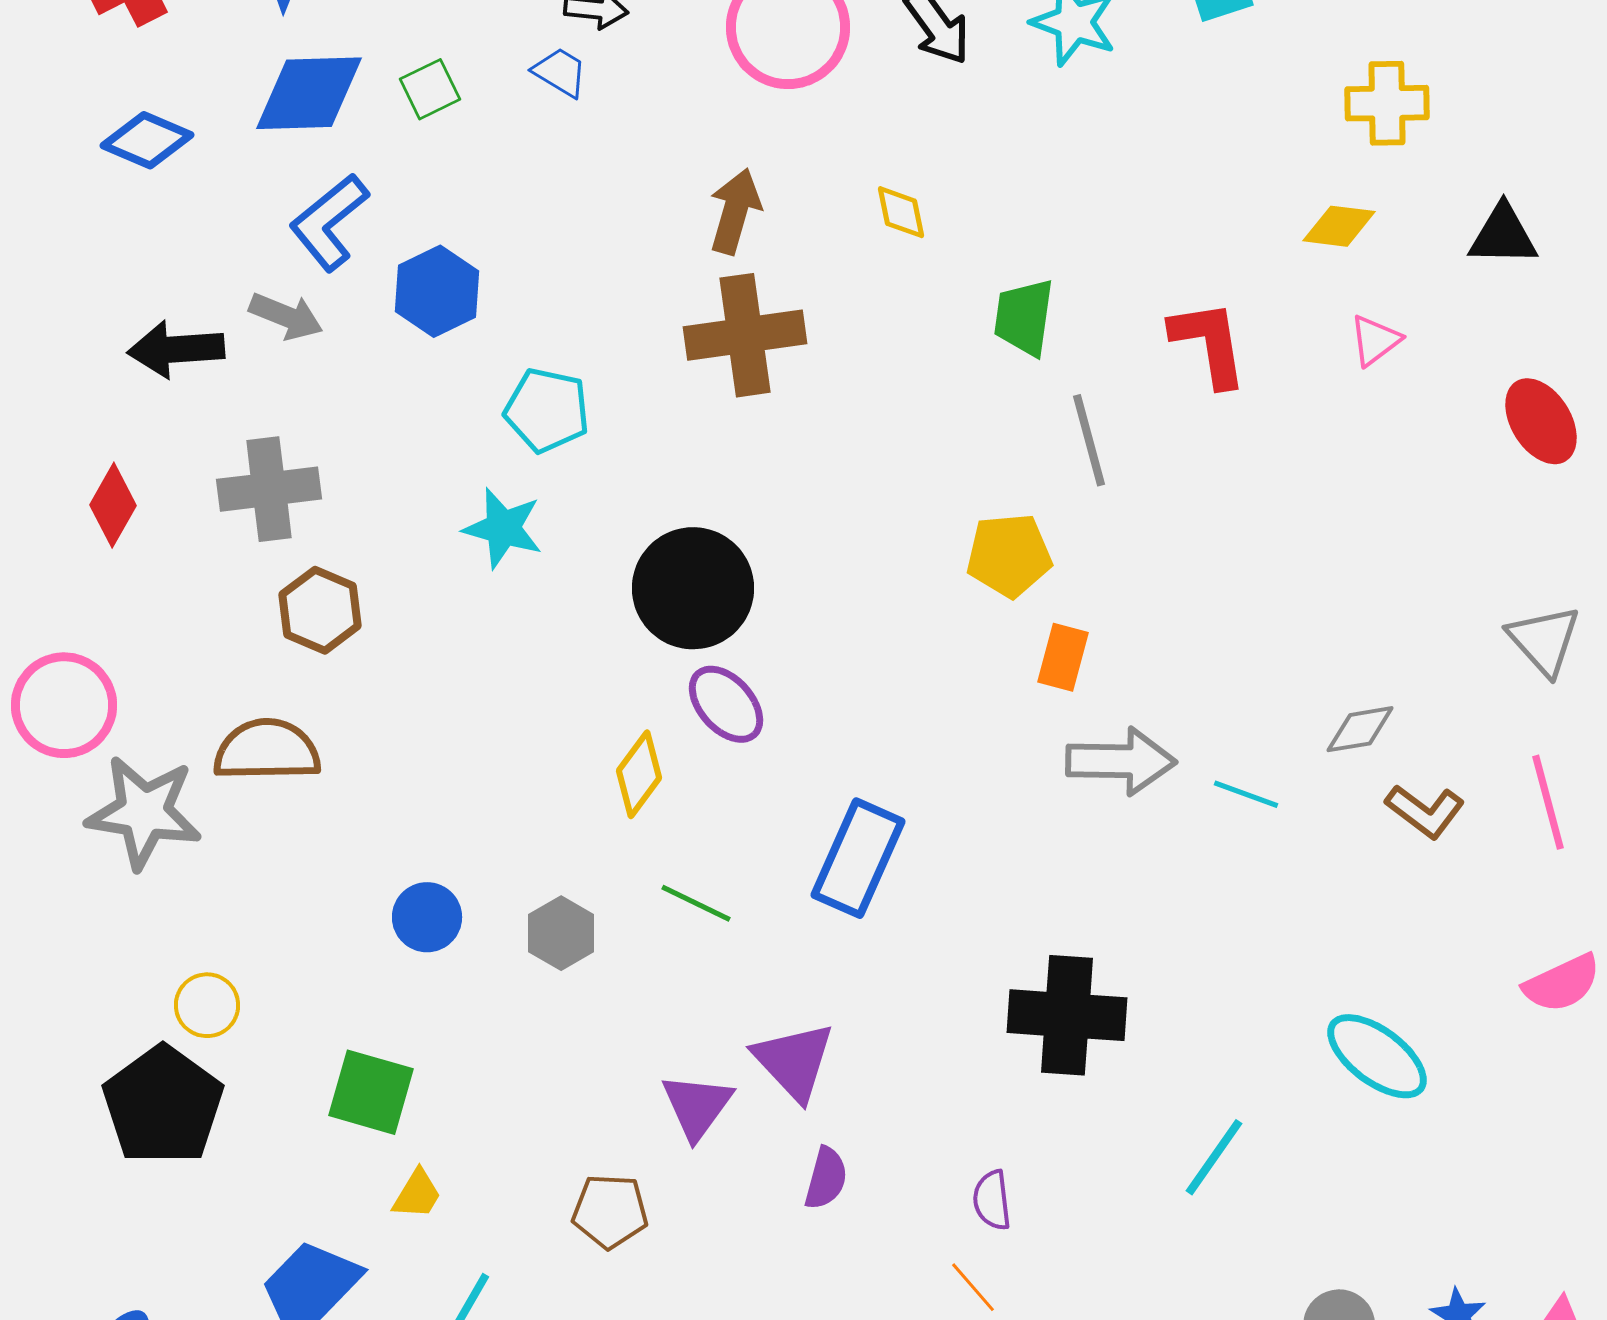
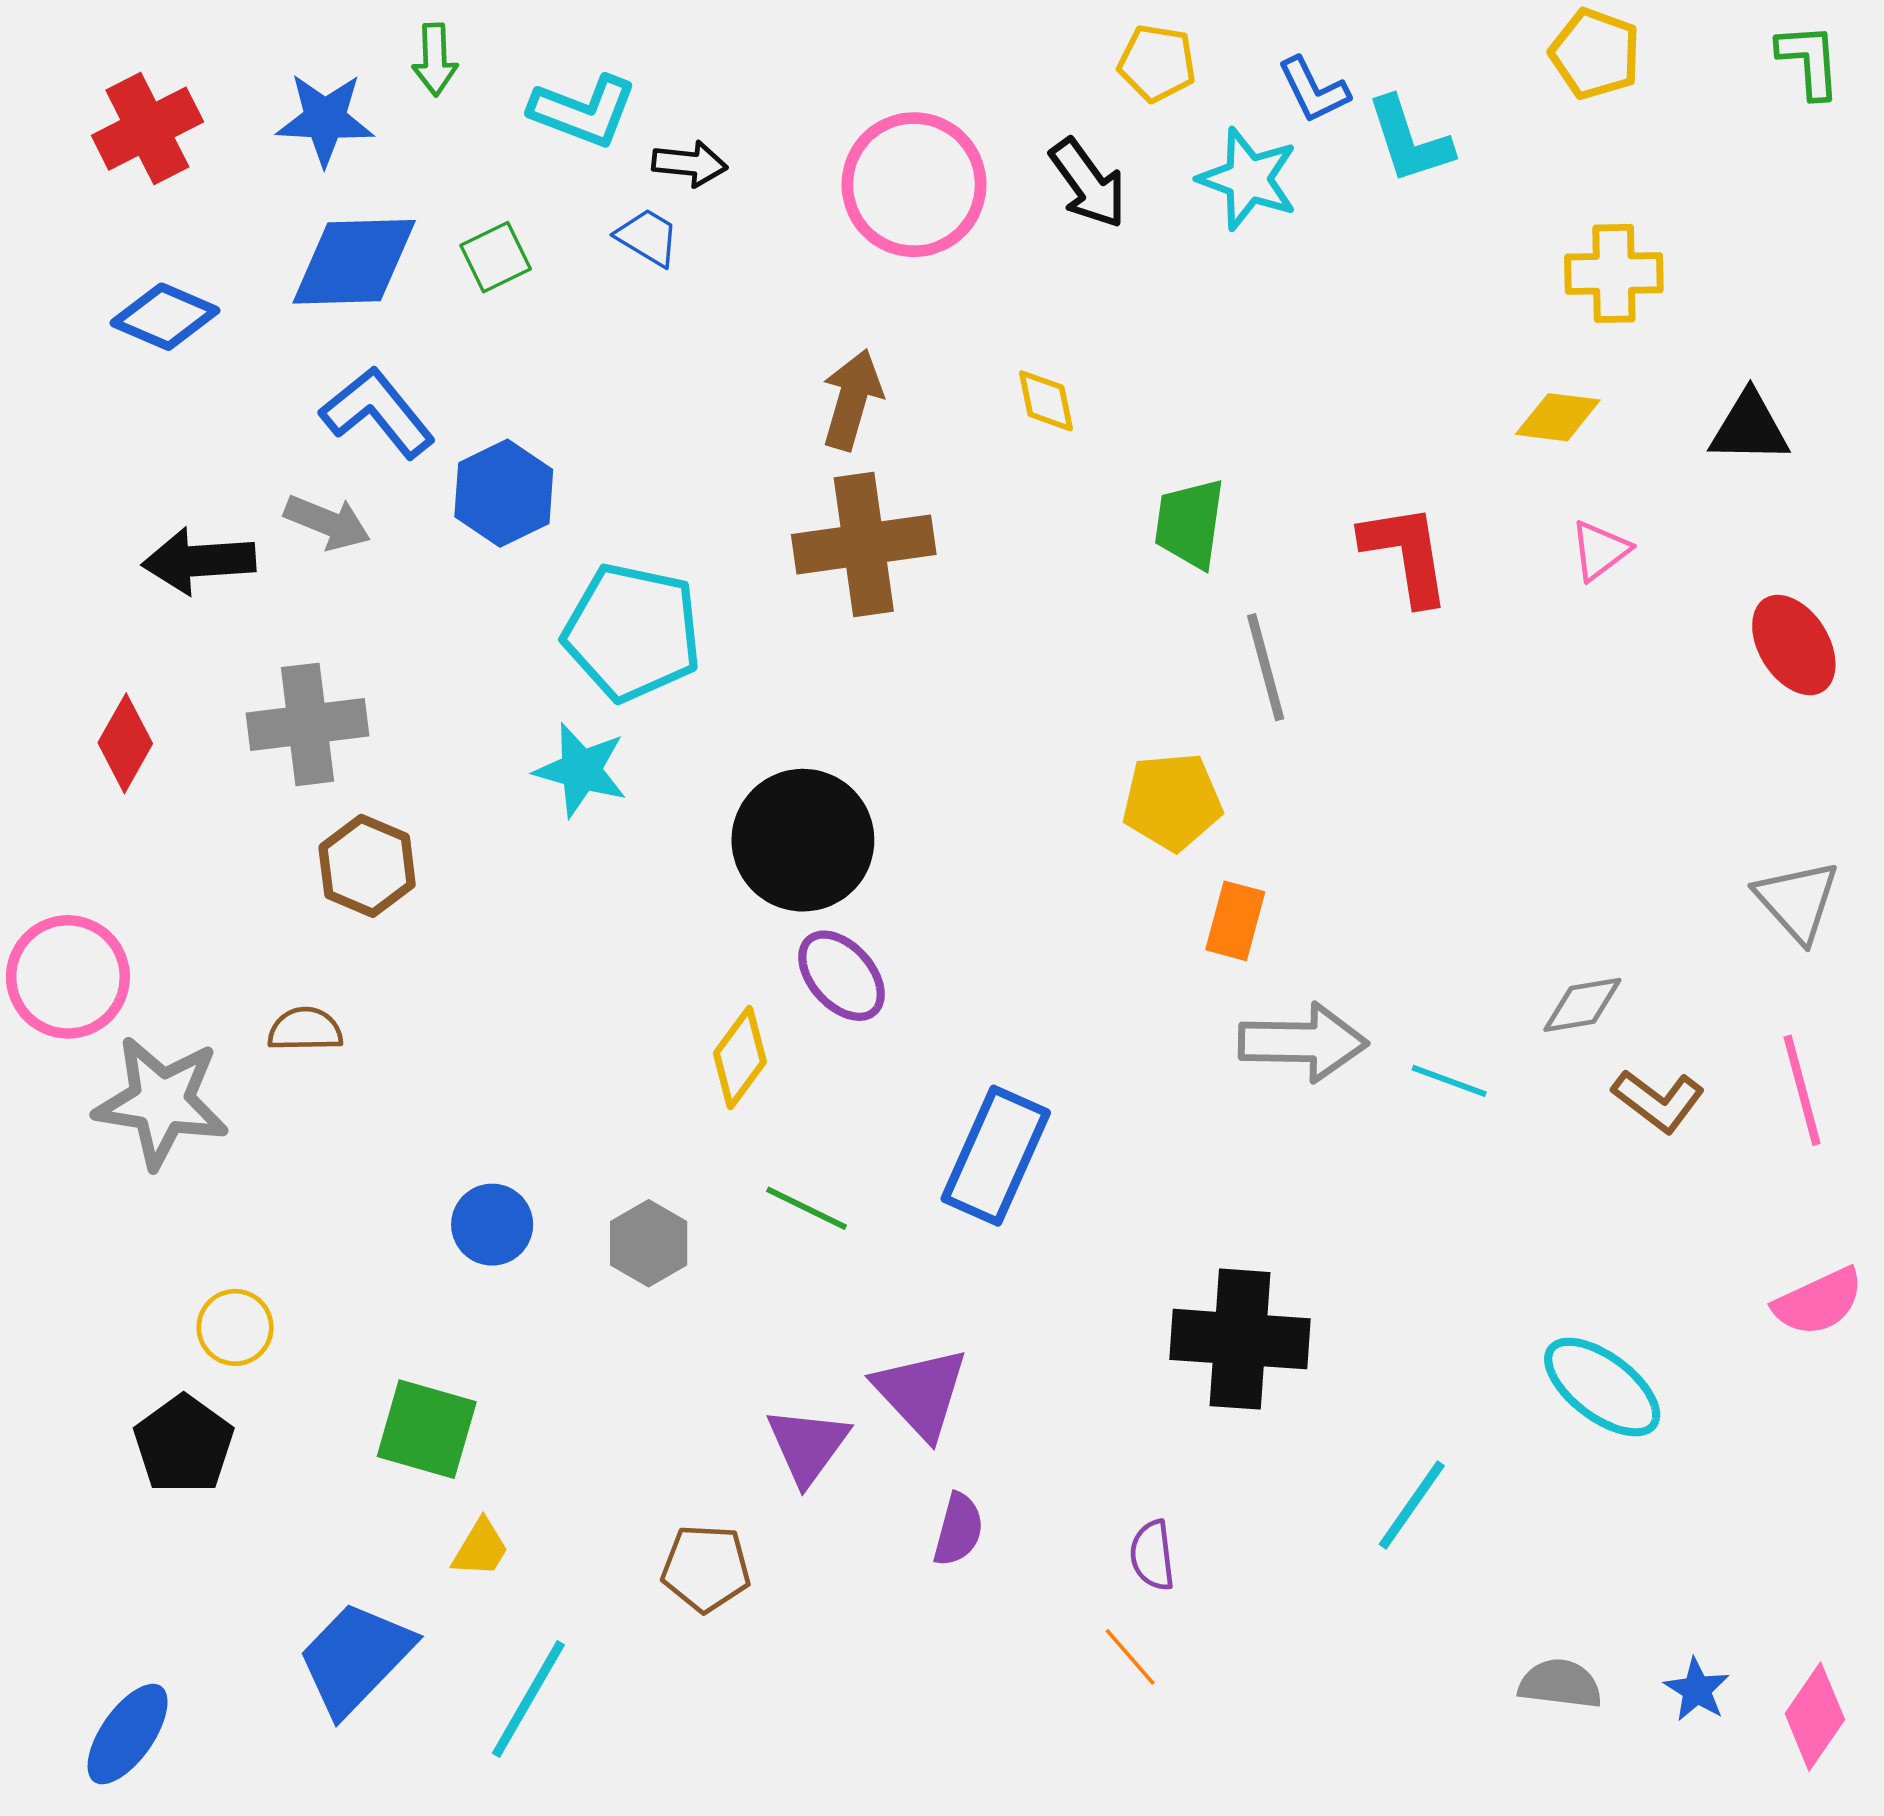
blue L-shape: (329, 222) -> (378, 412), turned 90
cyan pentagon: (547, 410) -> (632, 632), size x1.4
brown semicircle: (267, 750) -> (305, 1029), size x0.6
black pentagon: (163, 1105) -> (184, 1444), size x0.7

